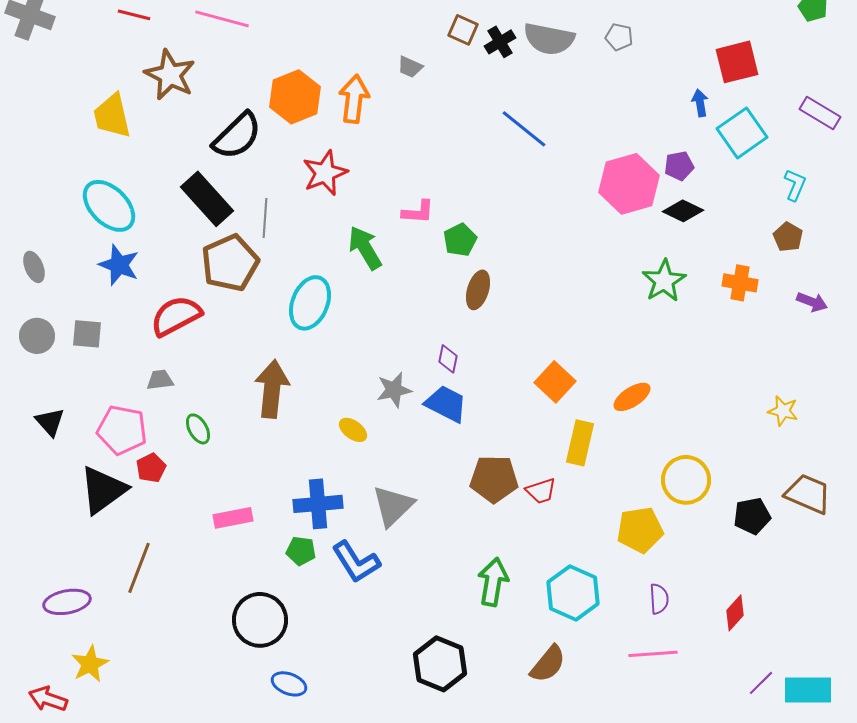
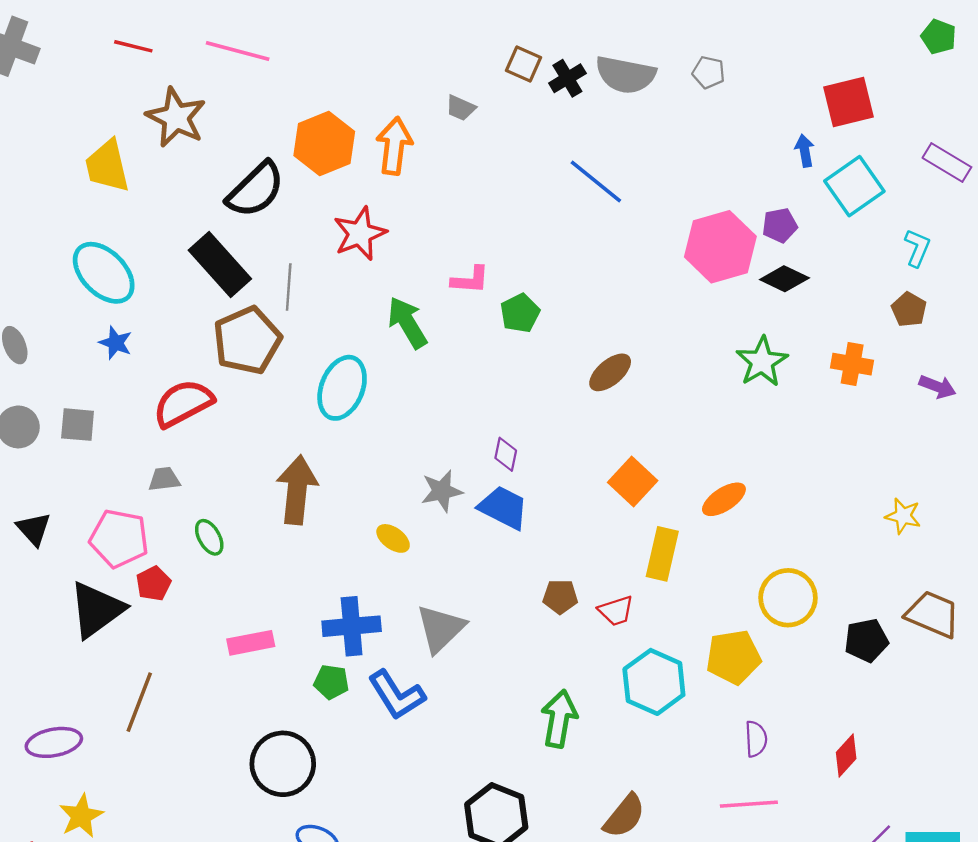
blue star: (119, 265) -> (116, 343), size x0.7
brown ellipse: (478, 290) -> (610, 372), moved, turned 33
brown pentagon: (494, 479) -> (560, 597), size x0.6
cyan hexagon: (573, 593) -> (654, 682), moved

